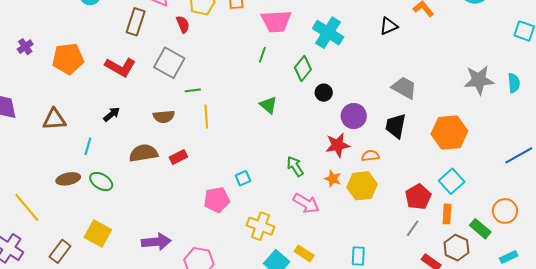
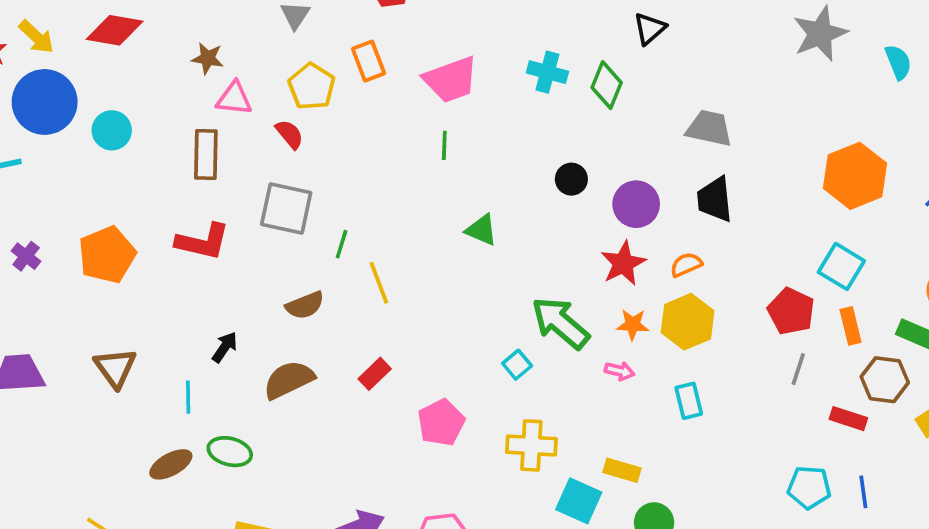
cyan cross: (328, 33) -> (547, 72), size x0.7
green diamond: (303, 68) -> (607, 85), moved
gray star: (479, 80) -> (820, 34), moved
green line: (193, 90) -> (342, 244), turned -49
black arrow: (112, 114) -> (225, 347), moved
brown triangle: (54, 119) -> (115, 368), turned -45
orange hexagon: (449, 132) -> (855, 176), moved
red rectangle: (178, 157) -> (375, 374), moved
green arrow: (295, 166) -> (560, 323), size x1.6
cyan square: (243, 178) -> (517, 365), moved
pink arrow: (306, 203) -> (620, 371), moved, size x0.6
cyan rectangle: (358, 256) -> (689, 401), moved

